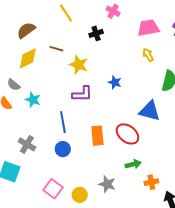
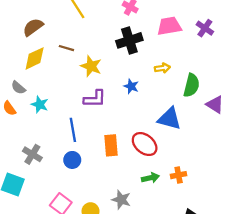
black cross: (96, 33) -> (129, 40), moved, size x1.6
yellow arrow: (148, 55) -> (162, 68), moved, turned 112
orange cross: (151, 182) -> (179, 175), moved

